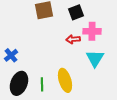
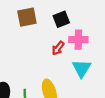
red arrow: (73, 39) -> (58, 48), turned -48

